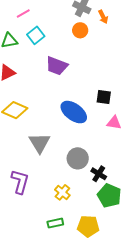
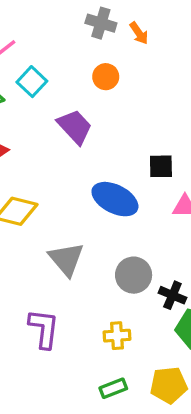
orange circle: (80, 30) -> (106, 77), moved
purple trapezoid: (57, 66) -> (75, 127), turned -145
yellow cross: (62, 192) -> (117, 336), turned -35

